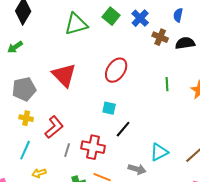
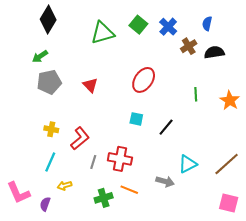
brown cross: (160, 37) -> (189, 46), turned 35
red triangle: (64, 75) -> (90, 85), size x0.6
gray pentagon: (24, 89) -> (49, 82), moved
black line: (123, 129) -> (166, 127), moved

